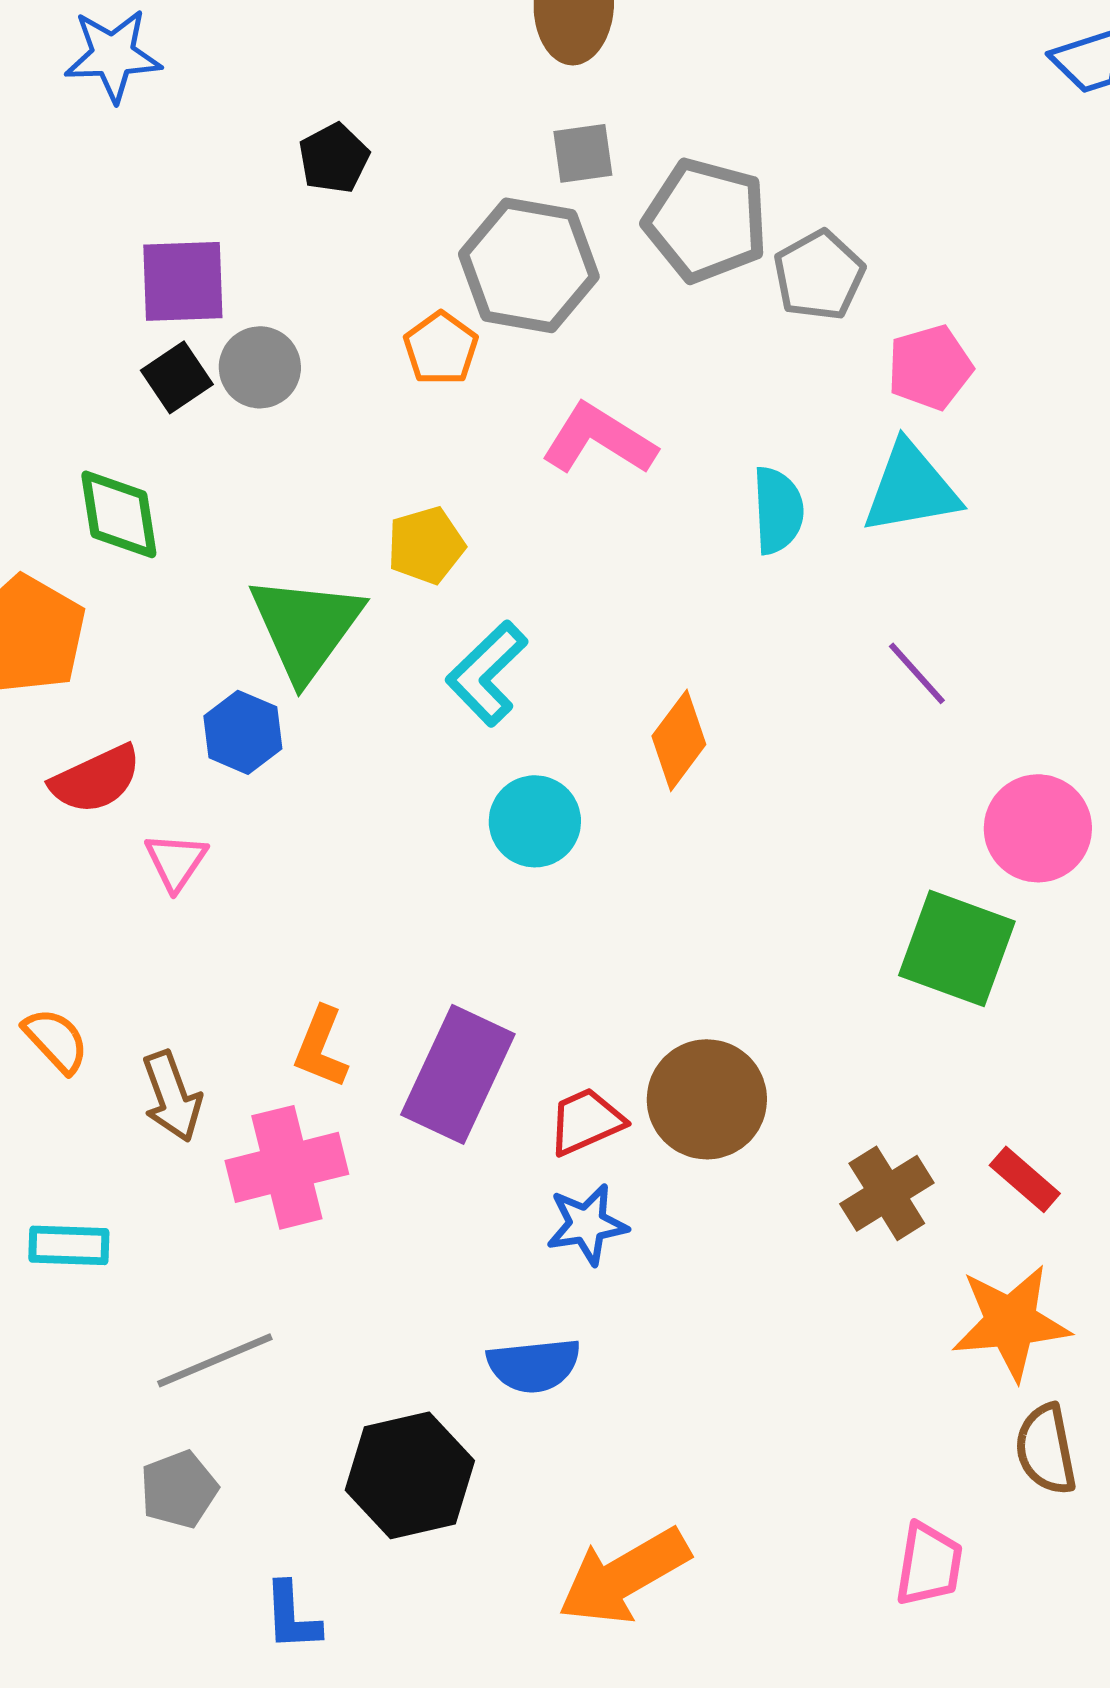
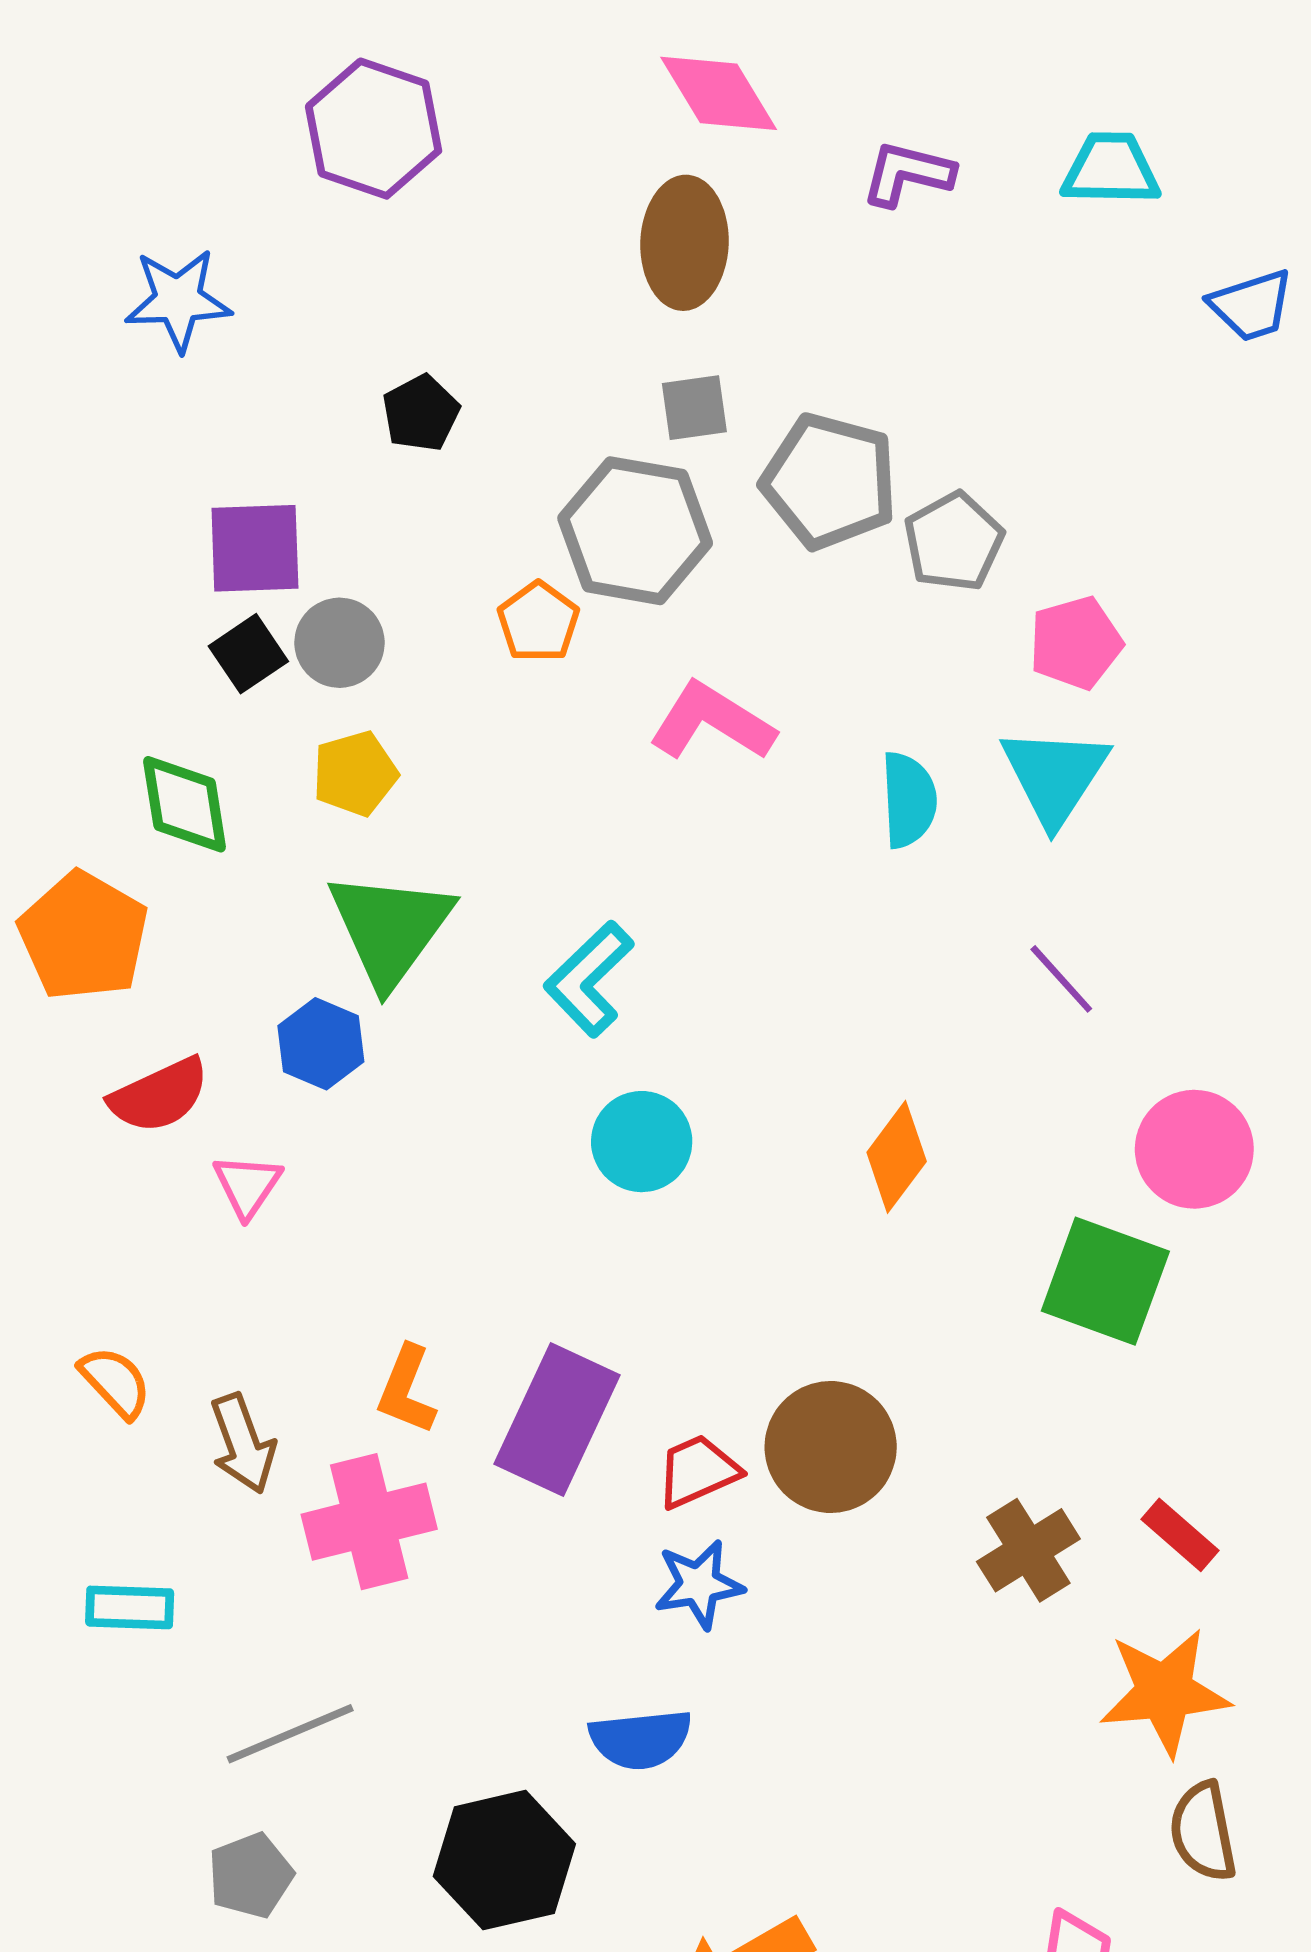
cyan triangle: (911, 488) -> (1055, 776), turned -47
yellow pentagon: (426, 545) -> (355, 773), moved
orange diamond: (679, 740) -> (897, 1157), moved

